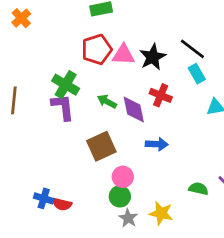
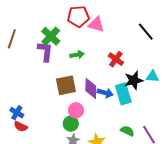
black star: (153, 57) -> (134, 80), moved
cyan rectangle: (197, 74) -> (123, 94), moved, size x1.5
green arrow: (107, 101) -> (77, 55), turned 128
purple diamond: (134, 110) -> (91, 88), moved
red semicircle: (62, 204) -> (21, 126), moved

